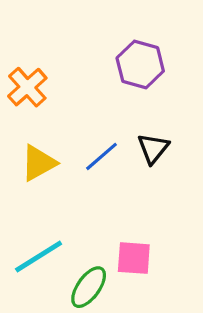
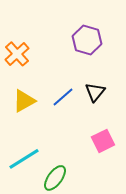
pink square: (134, 258) -> (103, 141), moved, turned -30

